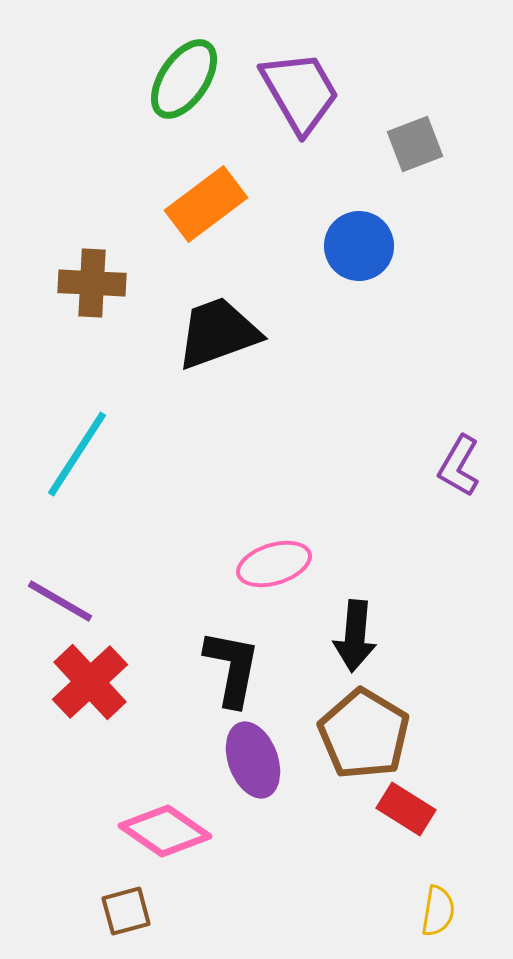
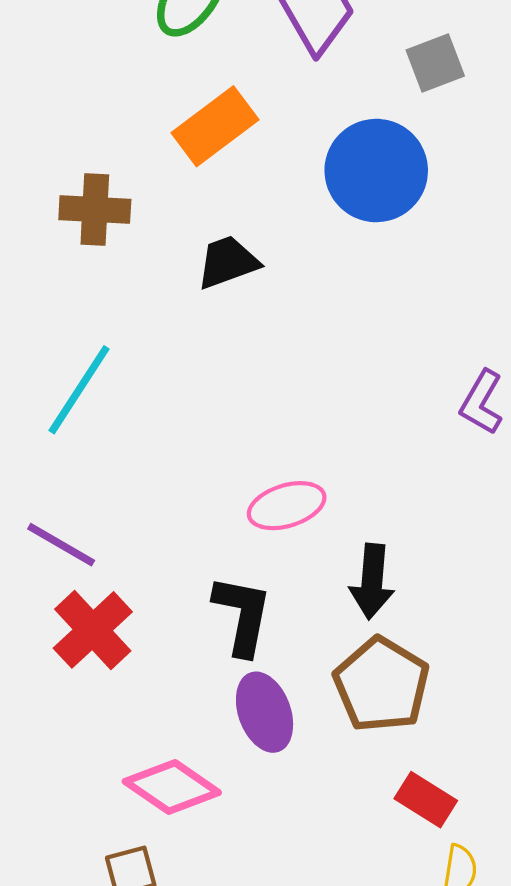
blue circle: (359, 246) -> (376, 171), size x1.4
black trapezoid: (218, 333) -> (228, 262), size x0.7
red rectangle: (406, 809) -> (426, 800), moved

